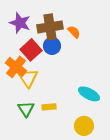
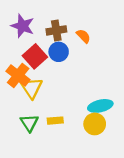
brown cross: (50, 27) -> (56, 30), size x0.7
cyan ellipse: (89, 94) -> (100, 106), turned -40
yellow circle: (84, 126) -> (95, 124), moved

